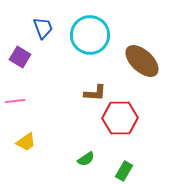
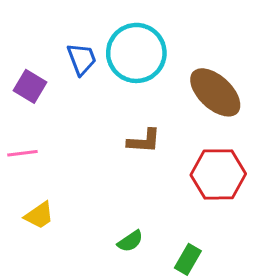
blue trapezoid: (43, 28) -> (82, 59), moved
red hexagon: (120, 118) -> (218, 174), moved

